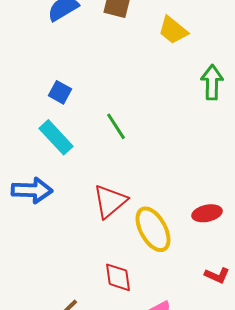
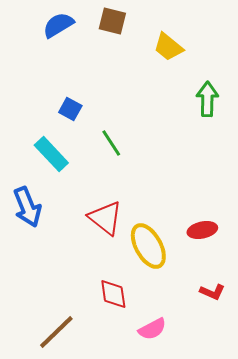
blue square: (60, 92) -> (70, 109), moved
blue arrow: (32, 190) -> (27, 207), turned 66
red triangle: (110, 201) -> (105, 218), turned -42

